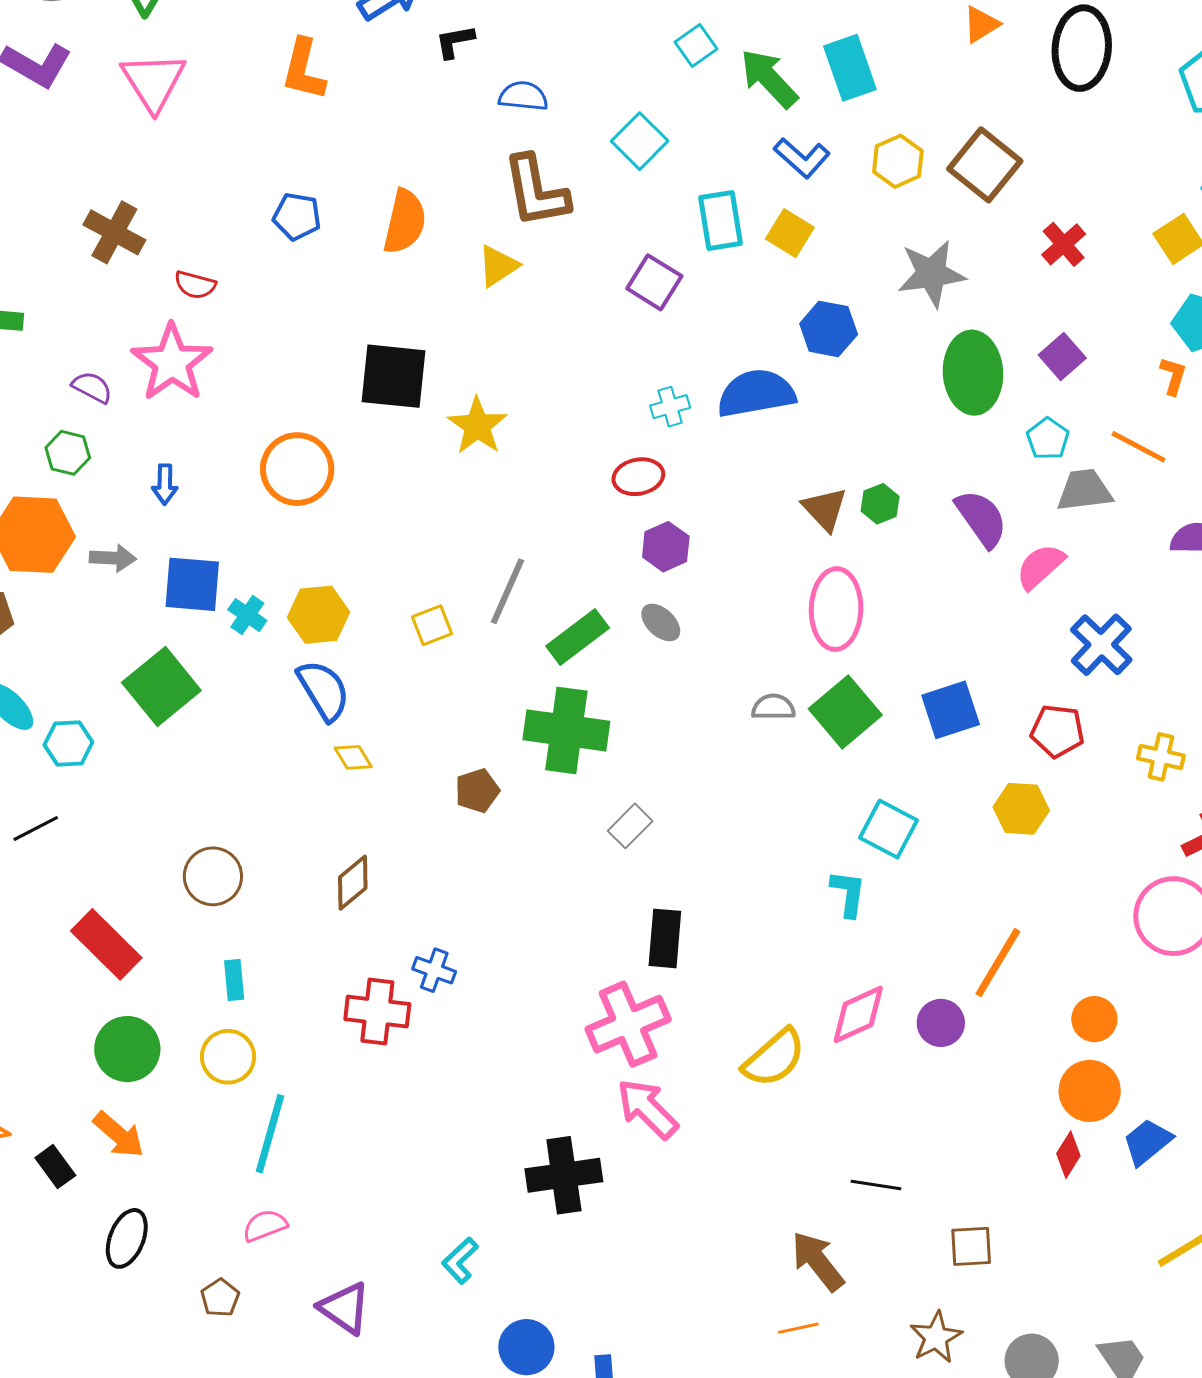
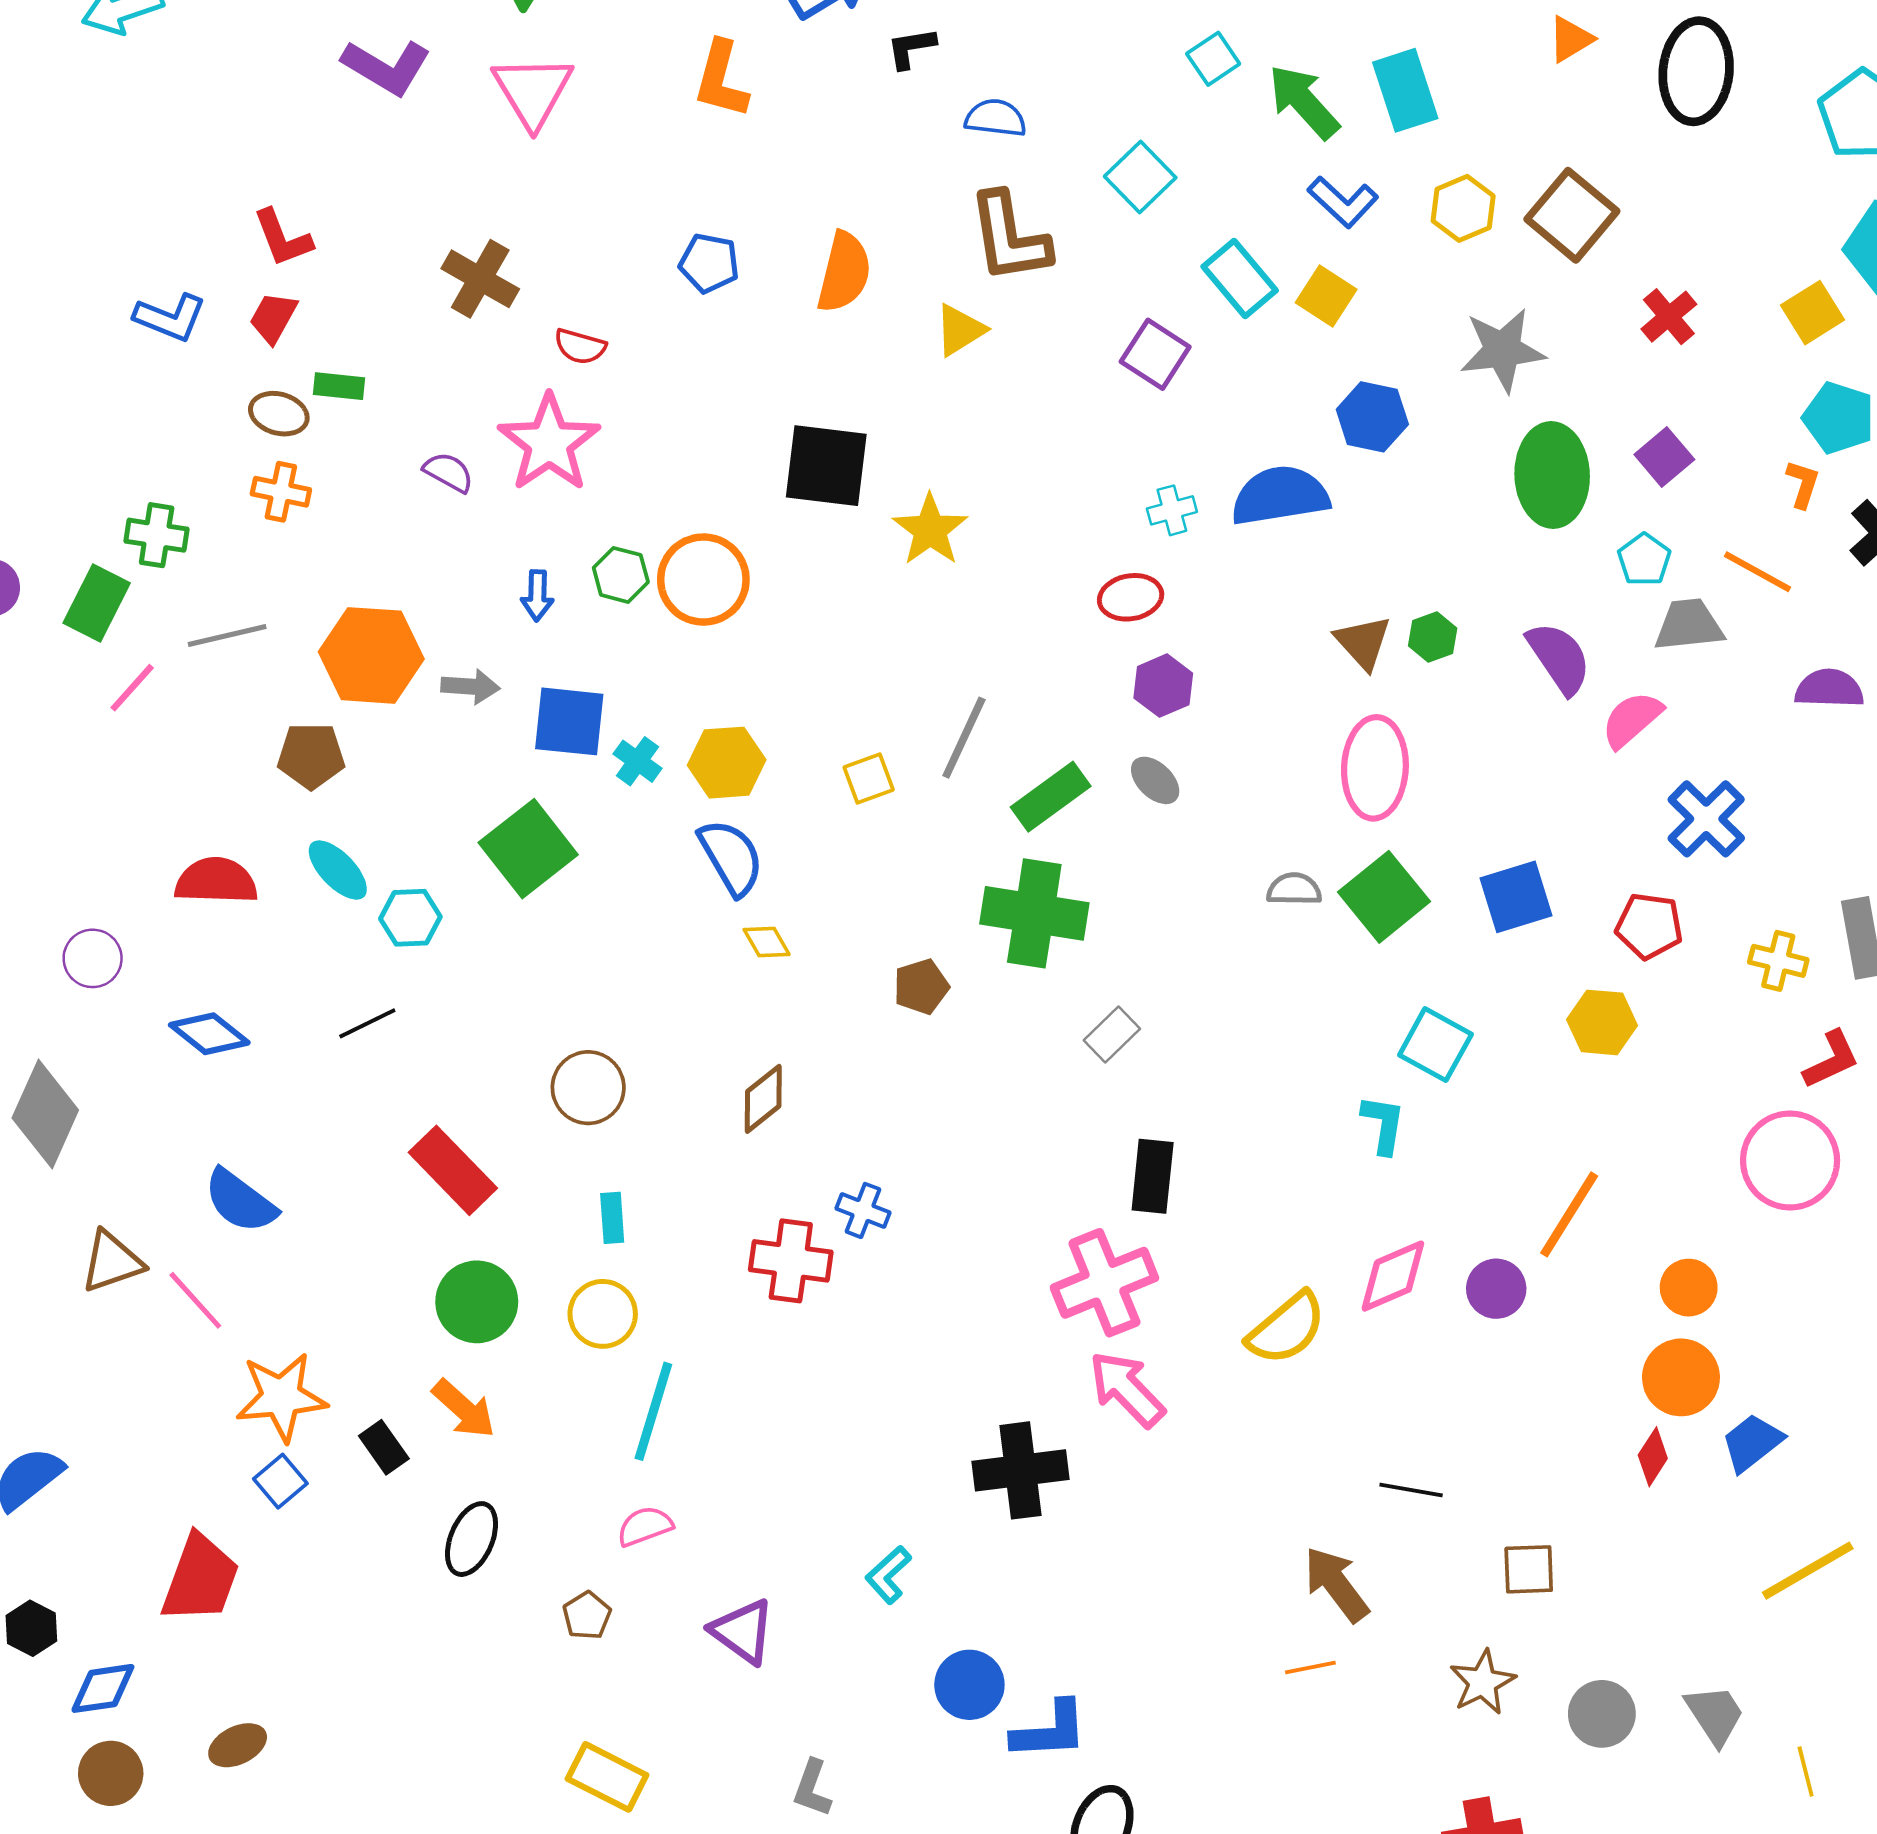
cyan rectangle: (721, 221) -> (1240, 279), turned -32
green hexagon: (68, 453) -> (621, 575), moved

